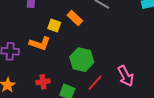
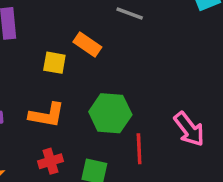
orange L-shape: (40, 43) -> (47, 115), moved
red line: (95, 83) -> (139, 149), turned -36

